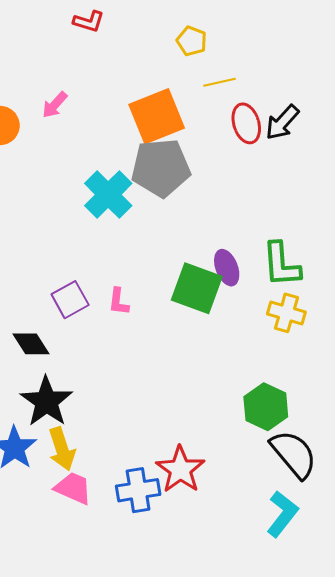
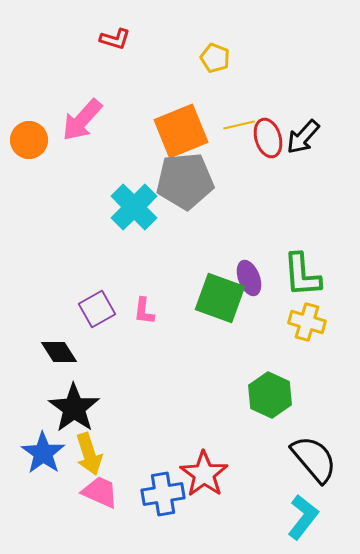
yellow line: (219, 82) -> (239, 125), moved
pink arrow: (55, 105) -> (82, 120), size x1.6
green hexagon: (266, 407) -> (270, 395), moved

